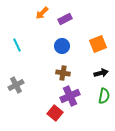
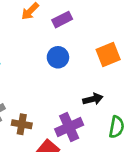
brown cross: (63, 73) -> (22, 124), moved
black arrow: (101, 73) -> (93, 99), moved

